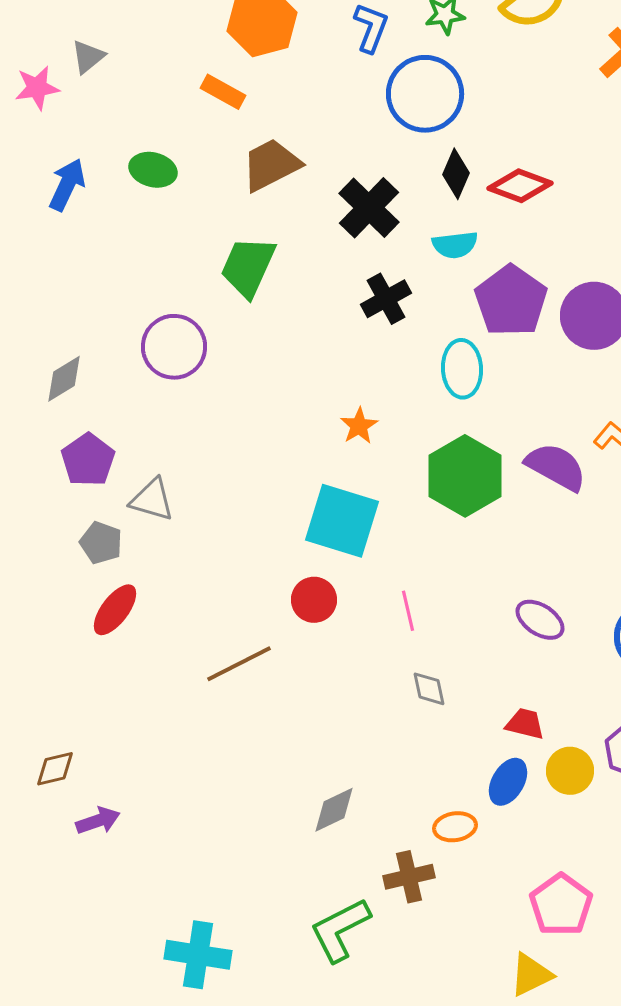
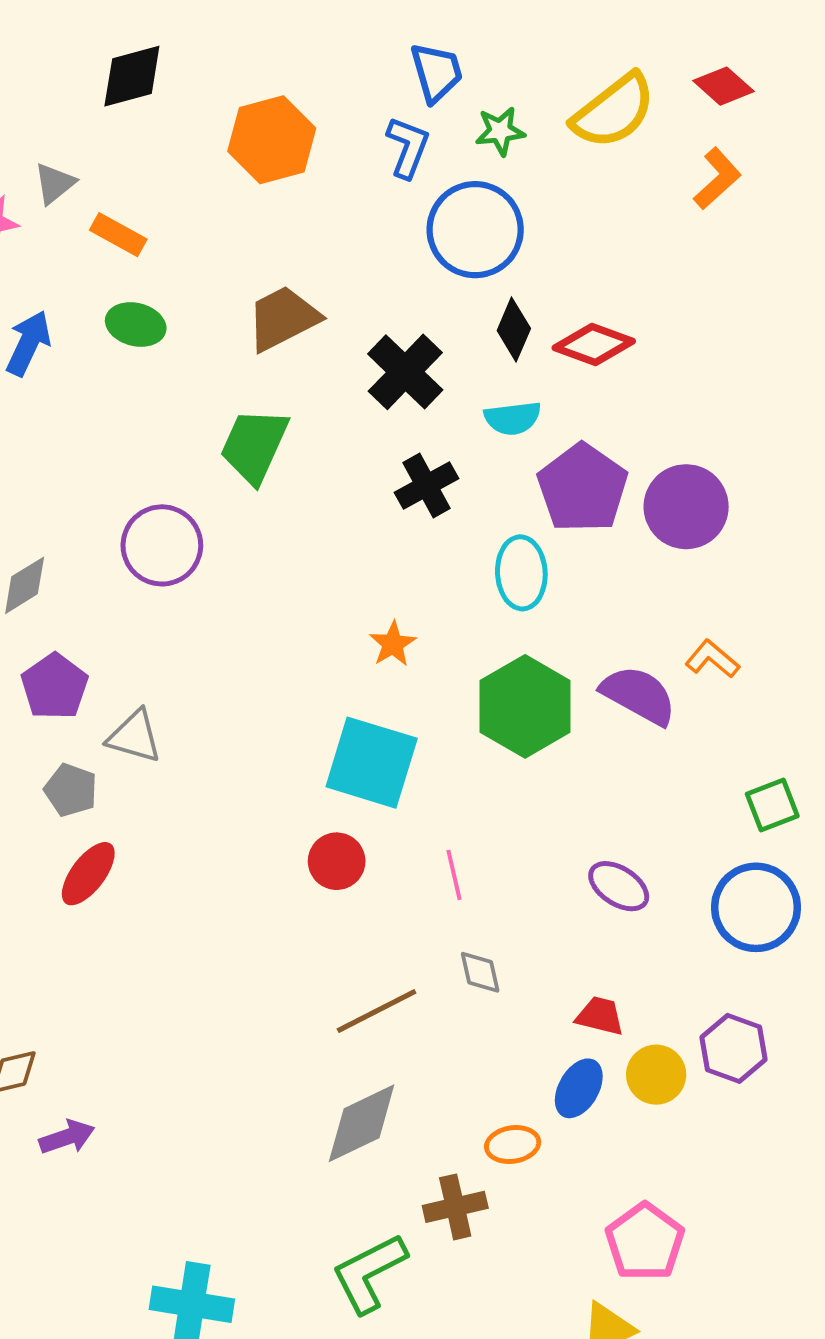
orange rectangle: (223, 92) -> (118, 235), moved
brown line: (239, 664) -> (377, 1011), moved
gray diamond: (334, 810) -> (362, 1123), size x1.4

